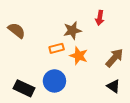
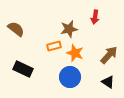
blue circle: (54, 81) -> (70, 77), moved
black rectangle: (24, 88) -> (23, 69), moved

